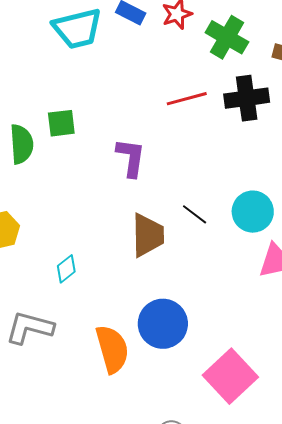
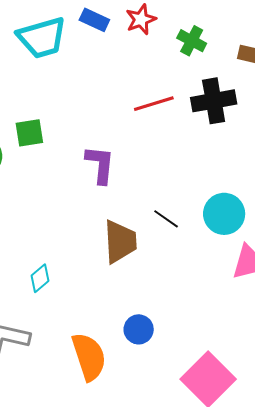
green cross: (227, 37) -> (192, 41), size x0.7
blue circle: (163, 324) -> (139, 329), size x0.6

